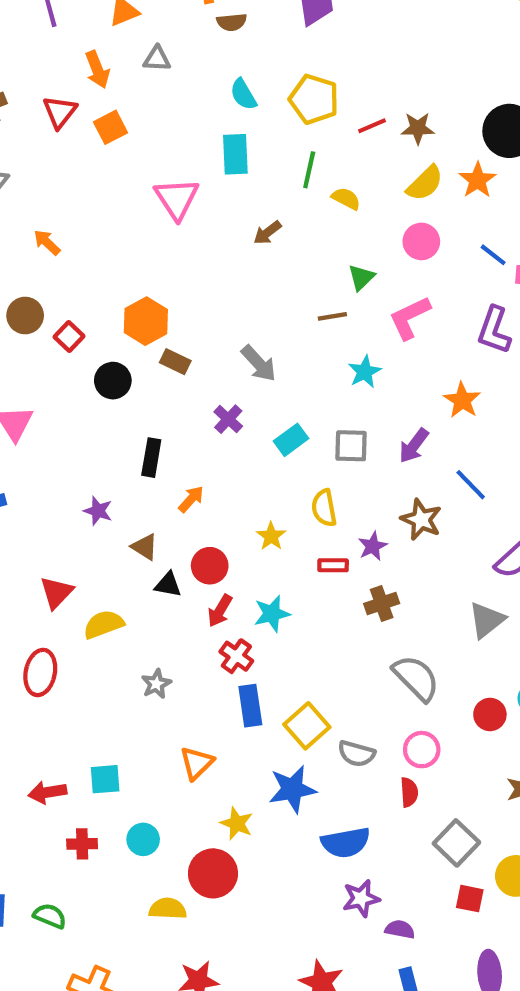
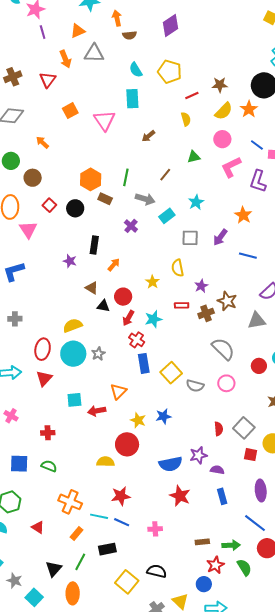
gray triangle: (157, 59) -> (94, 53), size x1.5
red line: (372, 126) -> (192, 96), moved
orange square: (110, 127) -> (70, 111), moved
green line: (309, 170) -> (126, 177), moved
yellow semicircle: (346, 199) -> (186, 119), turned 48
green triangle: (361, 277) -> (194, 157), turned 32
brown line: (332, 316) -> (165, 175), moved, turned -40
pink L-shape: (410, 318) -> (231, 167), moved
red square: (69, 337) -> (49, 205), moved
gray arrow: (259, 364) -> (145, 199), turned -30
cyan rectangle: (291, 440) -> (167, 216), moved
blue line: (471, 485) -> (248, 256), turned -30
purple star: (98, 511) -> (70, 261), moved
brown star: (421, 520) -> (227, 301), moved
red rectangle: (333, 565) -> (182, 305), moved
red triangle: (57, 593) -> (44, 378), moved
gray triangle: (487, 620) -> (257, 321), turned 30
blue star: (292, 789) -> (163, 416), moved, size x0.7
red arrow: (47, 792) -> (97, 411), moved
red semicircle: (409, 792) -> (219, 429), moved
cyan circle: (143, 839) -> (73, 354), moved, size x1.6
blue semicircle: (346, 843) -> (171, 464), moved
red cross: (82, 844) -> (48, 433), moved

